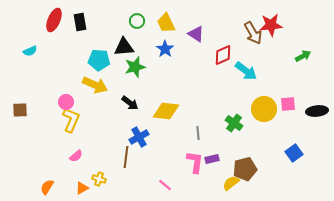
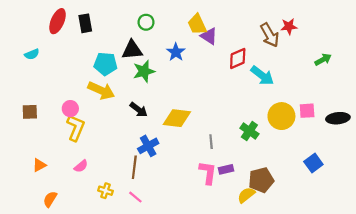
yellow trapezoid: (166, 23) -> (197, 24), moved
red star: (271, 25) -> (289, 26), size x0.7
brown square: (20, 110) -> (30, 112), moved
pink line: (165, 185) -> (135, 197), moved
orange triangle: (82, 188) -> (39, 165), moved

